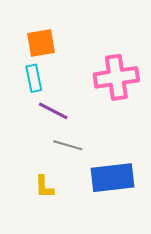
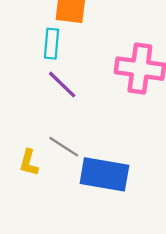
gray line: (68, 145) -> (64, 147), moved

